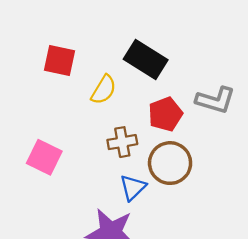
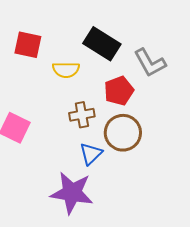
yellow semicircle: (104, 90) -> (66, 70), turned 60
gray L-shape: (215, 100) -> (150, 63), moved, turned 44

